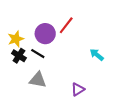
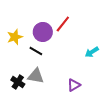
cyan arrow: (97, 55) -> (92, 52), turned -72
black cross: (19, 56) -> (18, 82), moved

